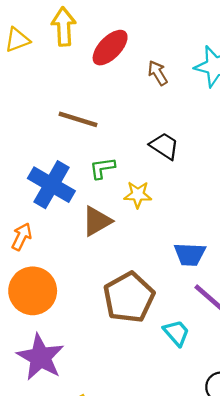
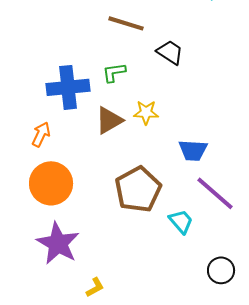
brown line: (78, 119) -> (126, 23), moved
blue cross: (51, 185) -> (68, 87), turned -36
yellow star: (138, 195) -> (146, 112), moved

